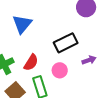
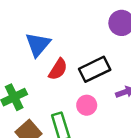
red semicircle: (31, 62) -> (58, 69), moved

